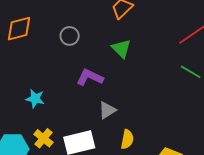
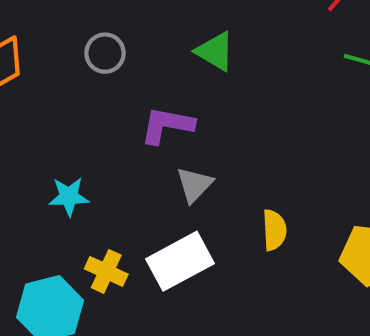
gray triangle: (107, 110) -> (194, 185), moved

